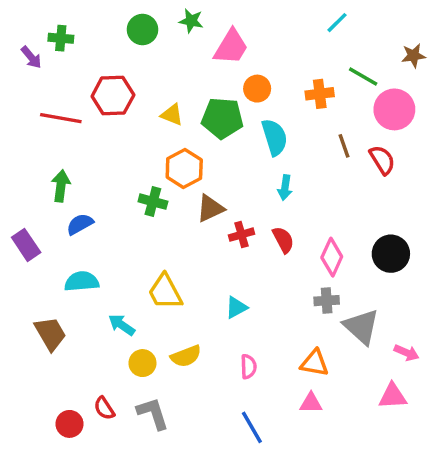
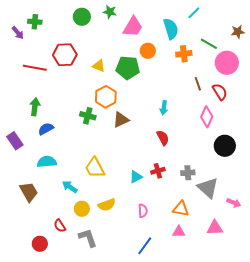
cyan semicircle: (275, 137) -> (171, 29), moved
red cross: (241, 235) -> (158, 171), moved
pink diamond: (332, 257) -> (207, 117), moved
pink triangle: (393, 396) -> (215, 228), moved
red semicircle: (104, 408) -> (60, 226), moved
blue line: (252, 427) -> (145, 246), turned 66

